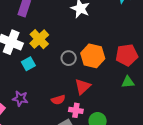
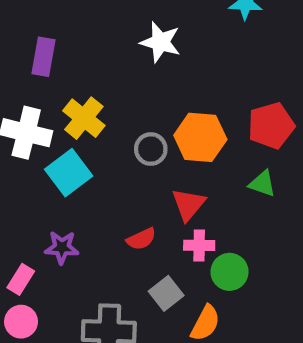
cyan square: (28, 64) -> (69, 173), size x1.5
green triangle: (128, 82) -> (262, 184), moved, turned 32
pink cross: (76, 110) -> (199, 245), moved

